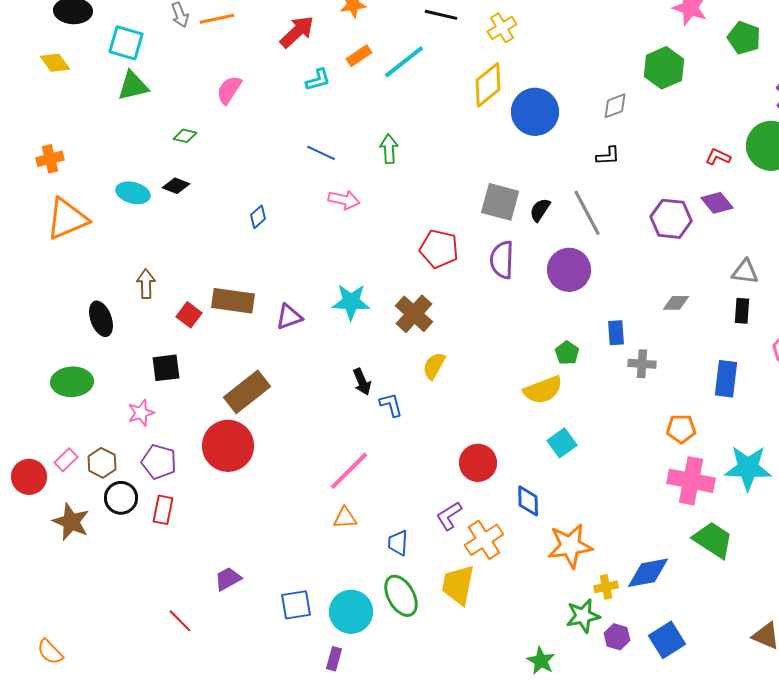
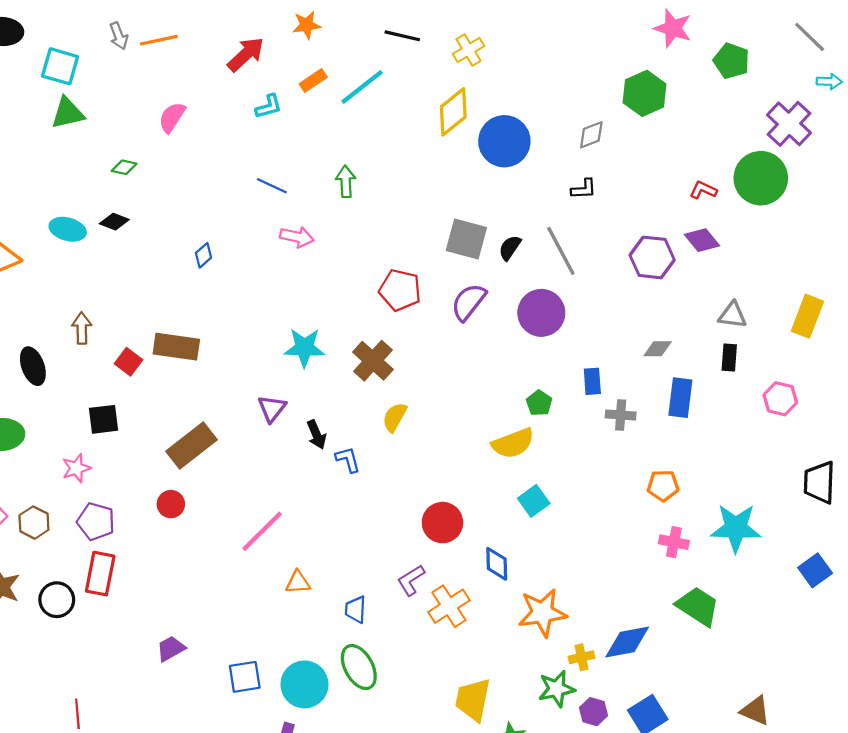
purple semicircle: (502, 260) -> (469, 302), turned 36
purple triangle: (289, 317) -> (272, 408), moved, turned -32
blue rectangle: (726, 379) -> (680, 398), moved
red circle: (228, 446) -> (171, 504), size x0.5
pink line: (349, 471) -> (262, 531), moved
pink cross: (691, 481) -> (674, 542), size x0.6
black circle: (121, 498) -> (57, 600), moved
red rectangle: (163, 510) -> (100, 574), size x1.4
yellow trapezoid: (458, 585) -> (473, 700), moved
red line: (180, 621) -> (77, 714), moved, turned 40

